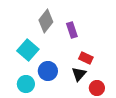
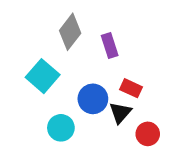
blue circle: (48, 71) -> (93, 99), moved
cyan circle: (26, 84) -> (61, 128), moved

